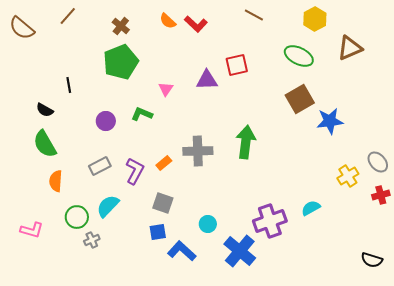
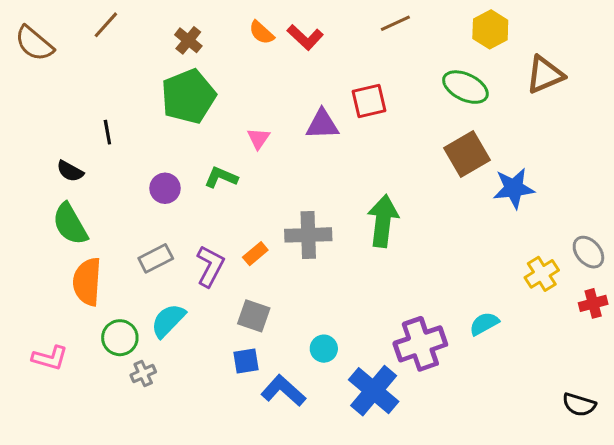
brown line: (254, 15) -> (395, 23), turned -54
orange semicircle: (56, 181) -> (87, 282), size x1.4

